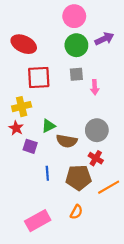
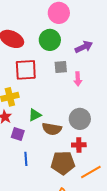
purple arrow: (104, 39) -> (84, 47), moved
green circle: (76, 45) -> (50, 40), moved
red cross: (96, 158) -> (79, 145), turned -32
blue line: (47, 173) -> (26, 159), moved

